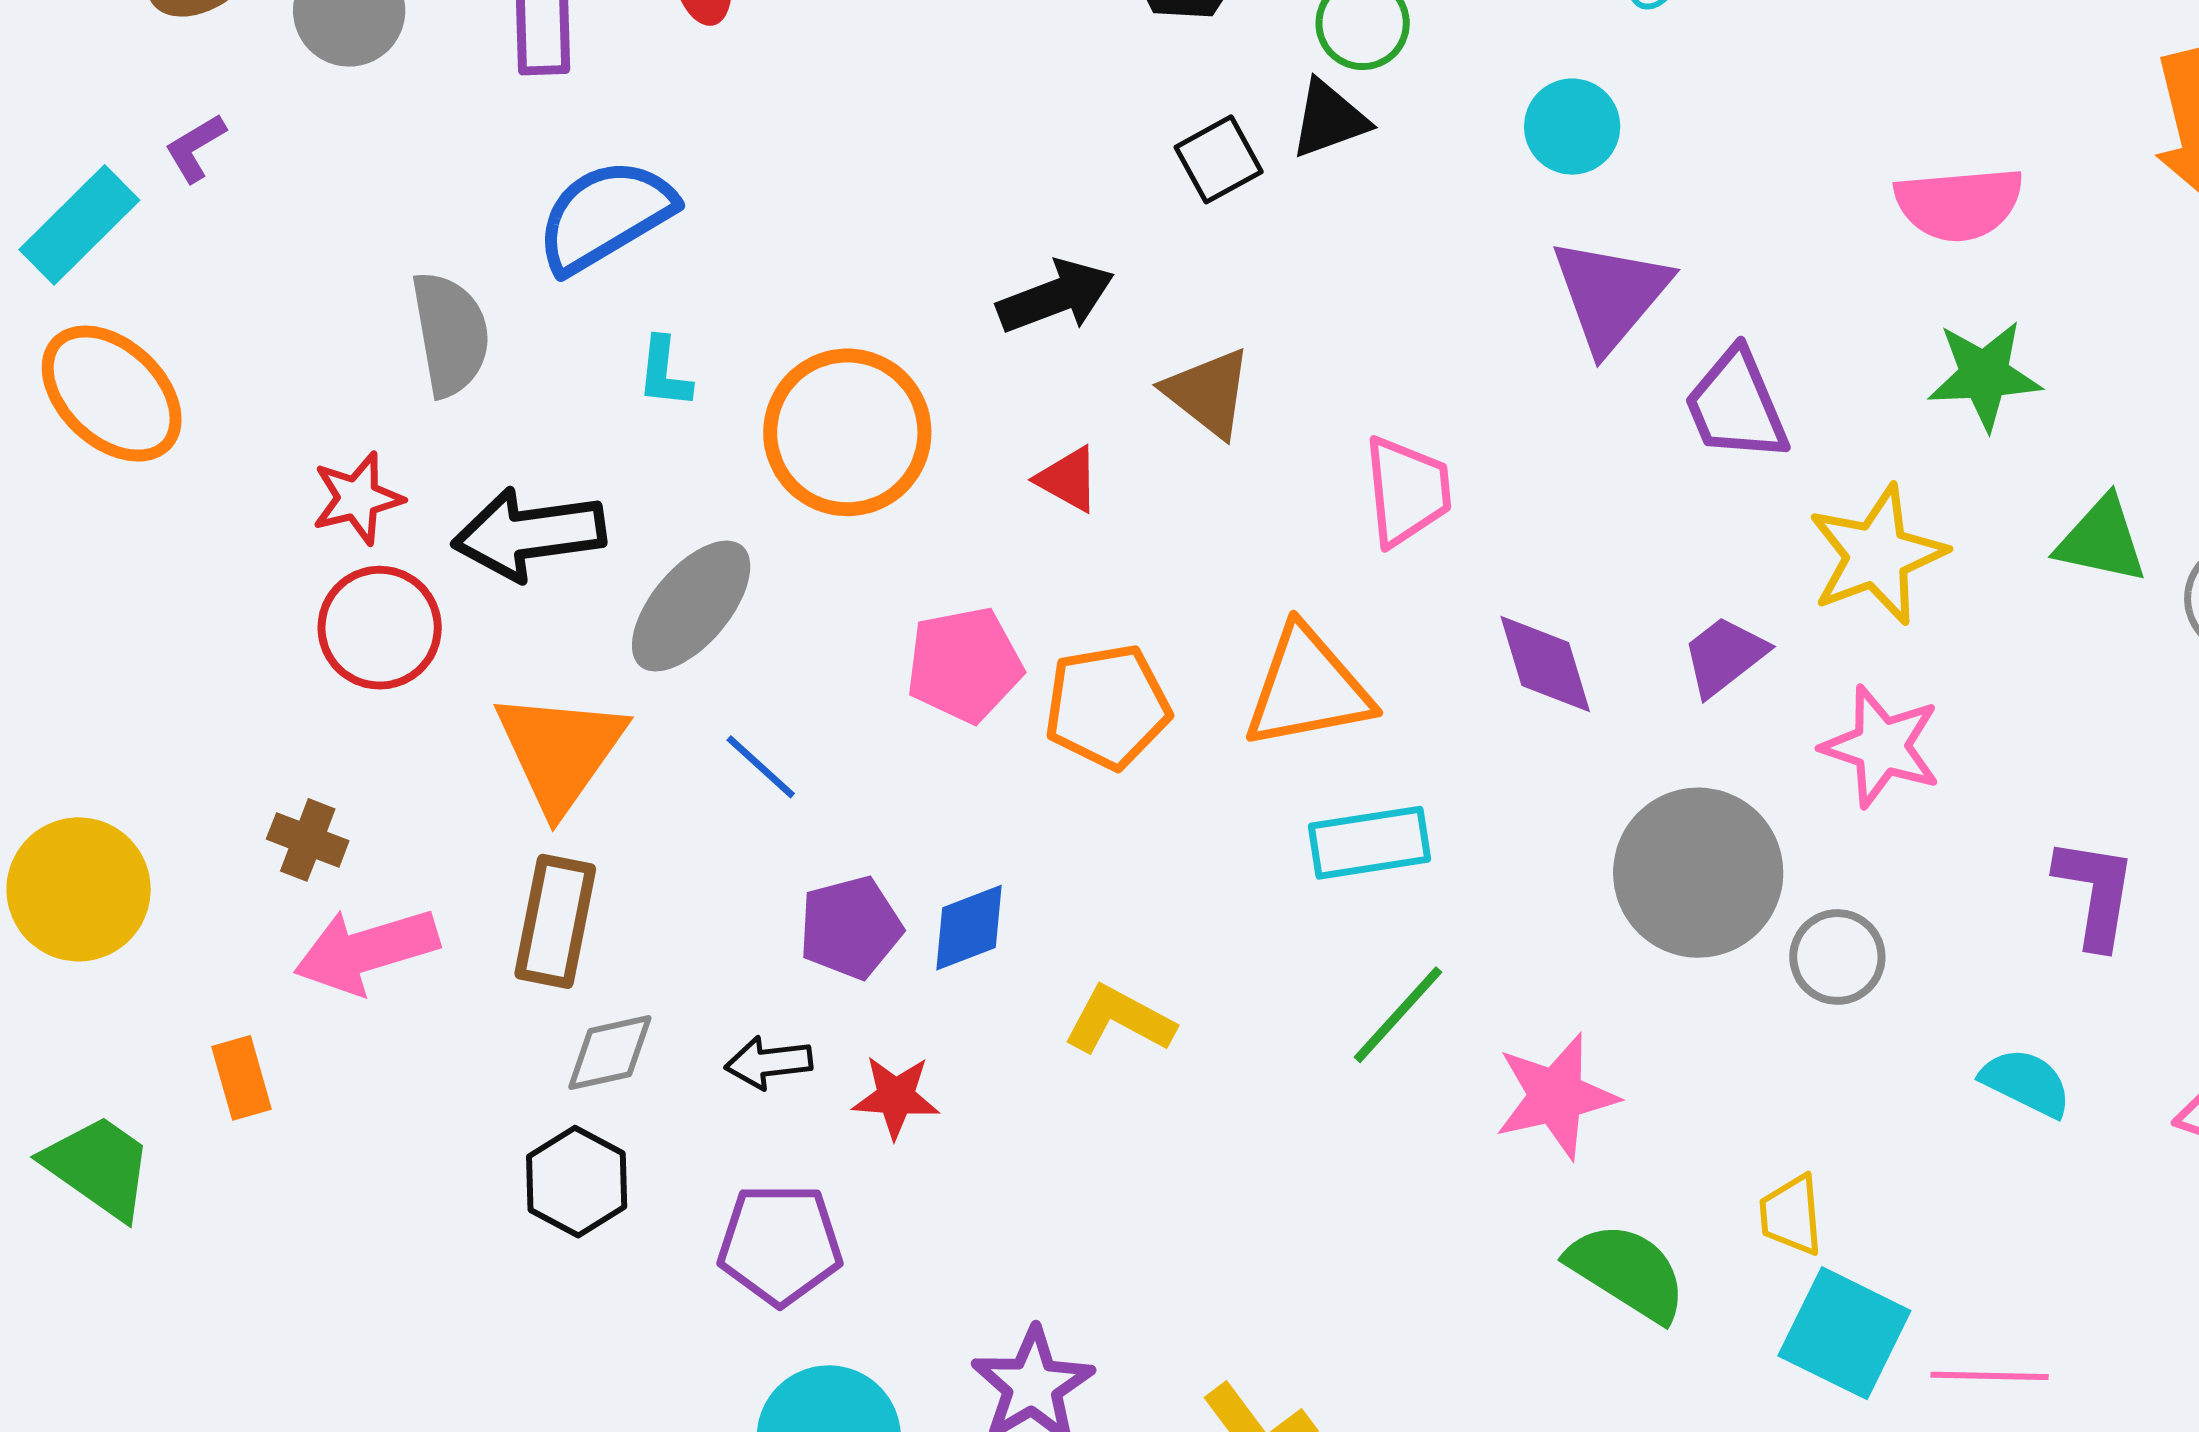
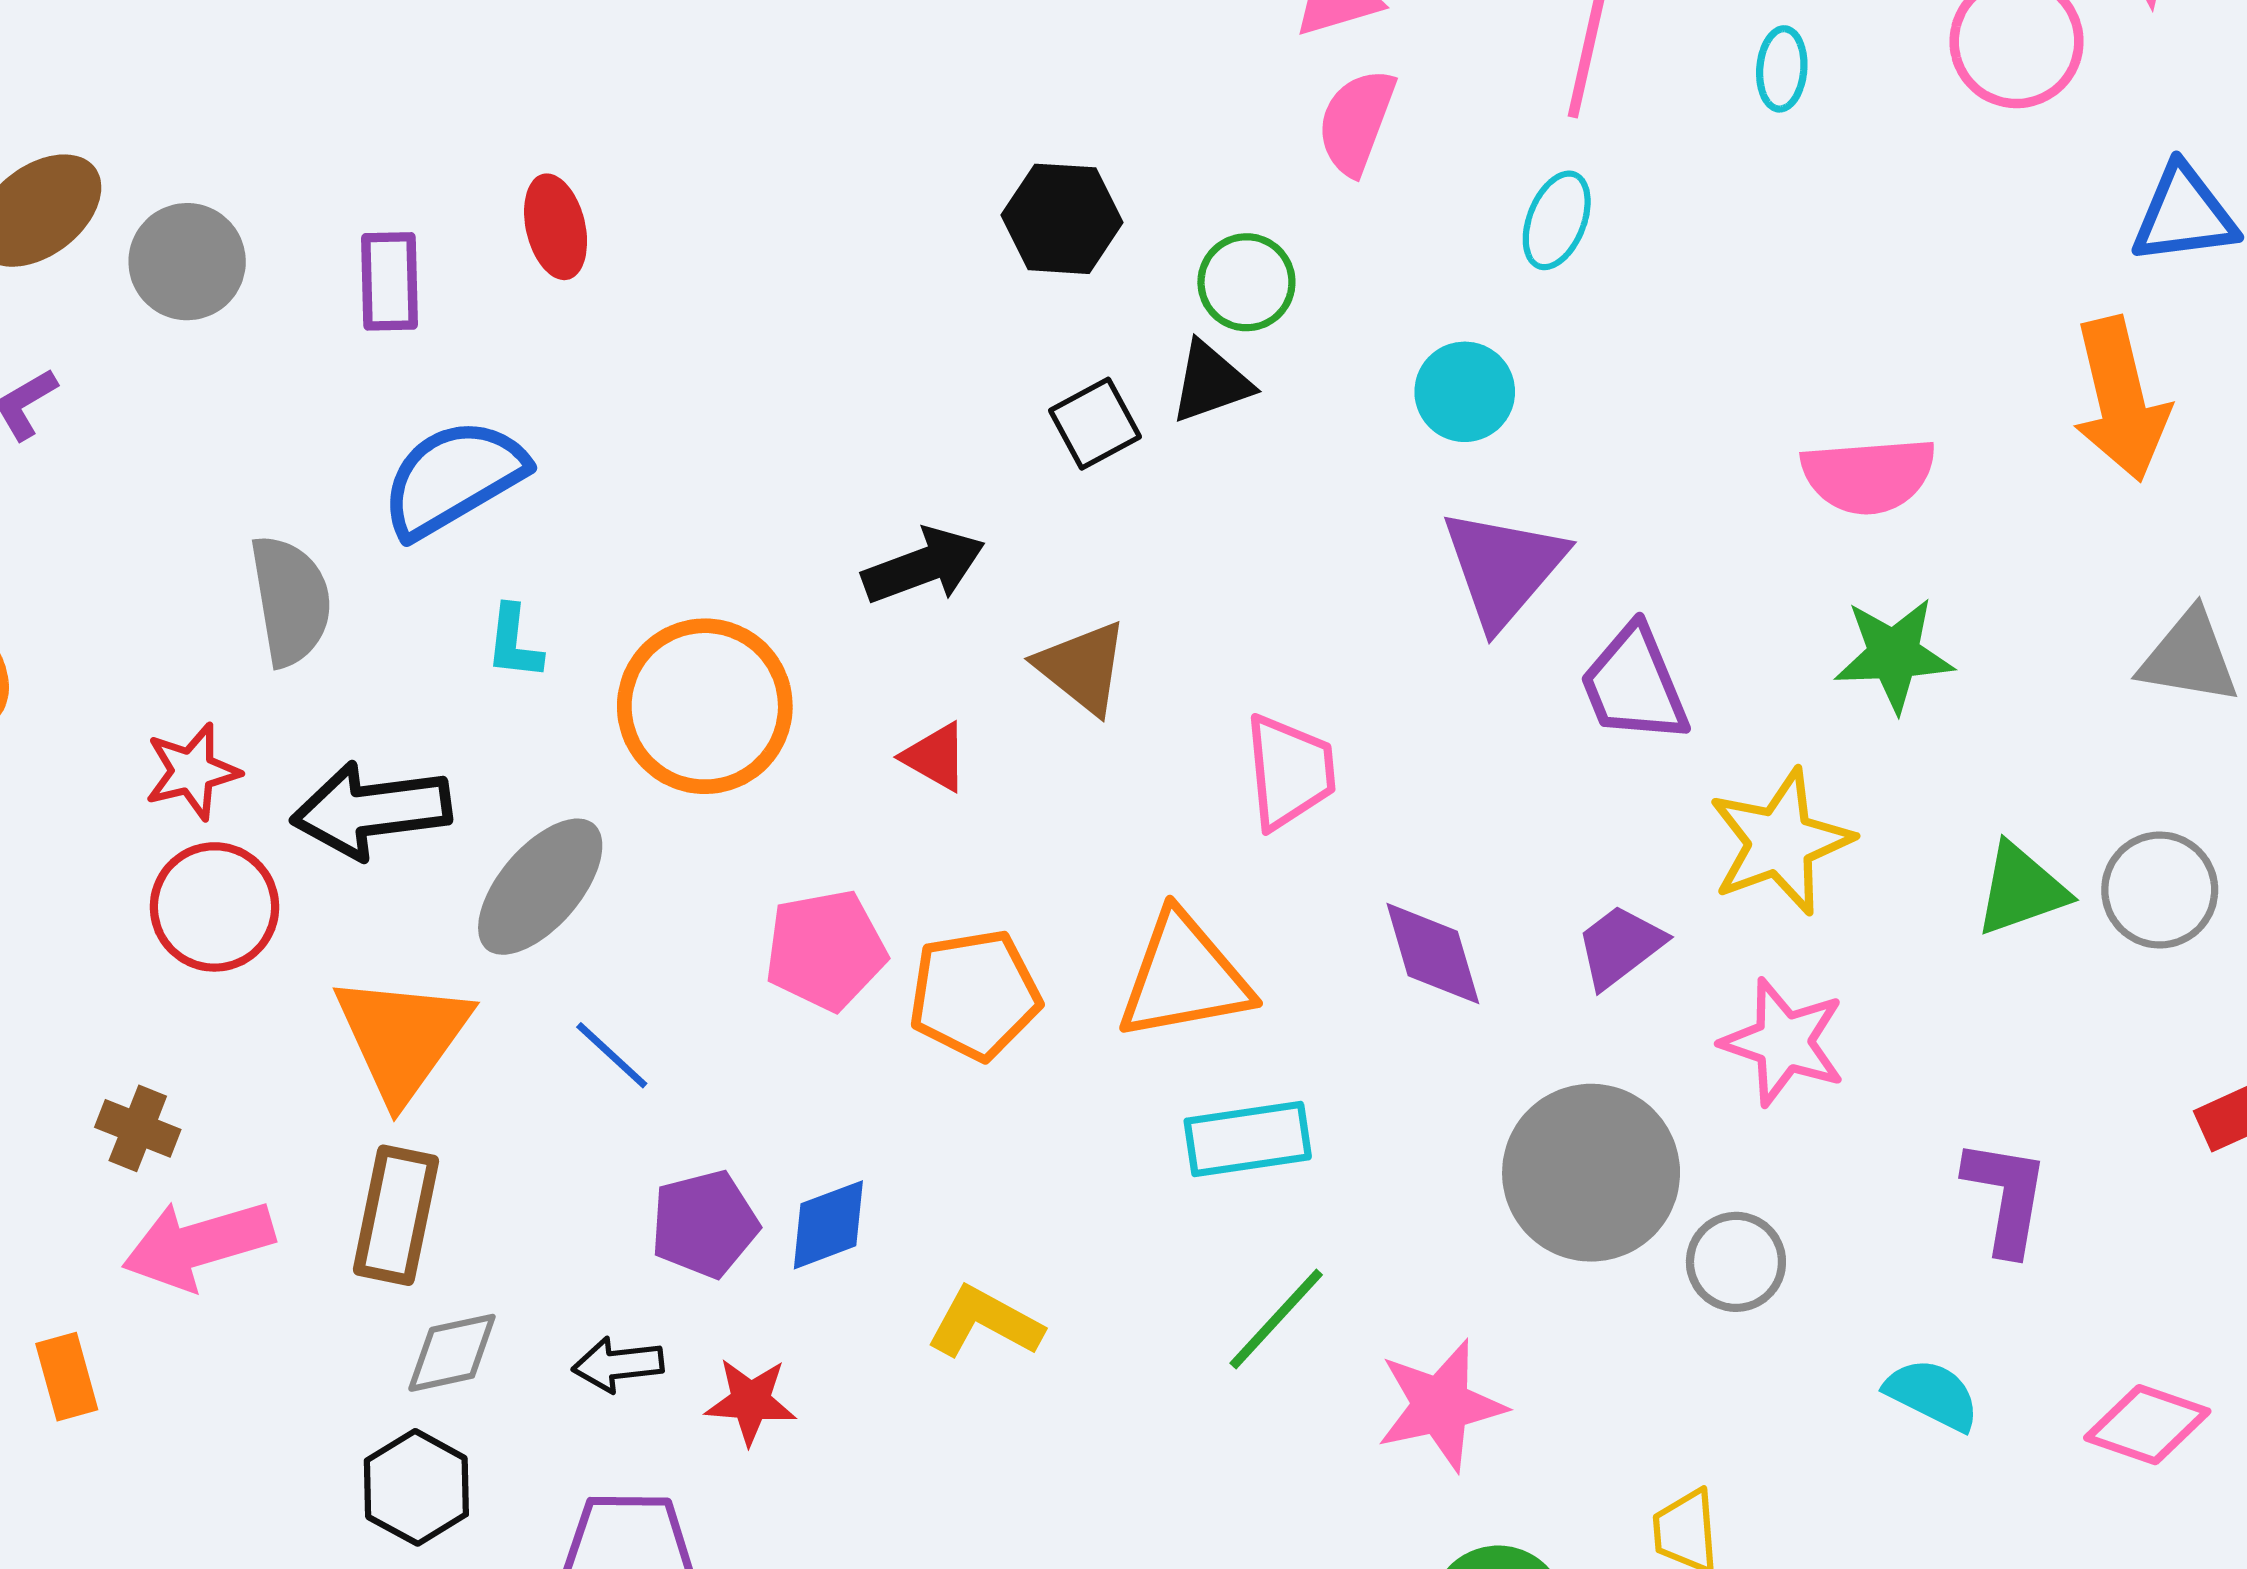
green triangle: (2102, 540) -> (2021, 889), moved, turned -32

